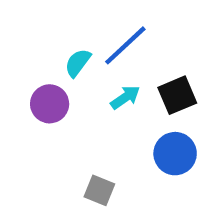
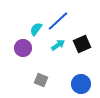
blue circle: (175, 154) -> (81, 84), moved
gray square: (99, 190) -> (41, 80), moved

